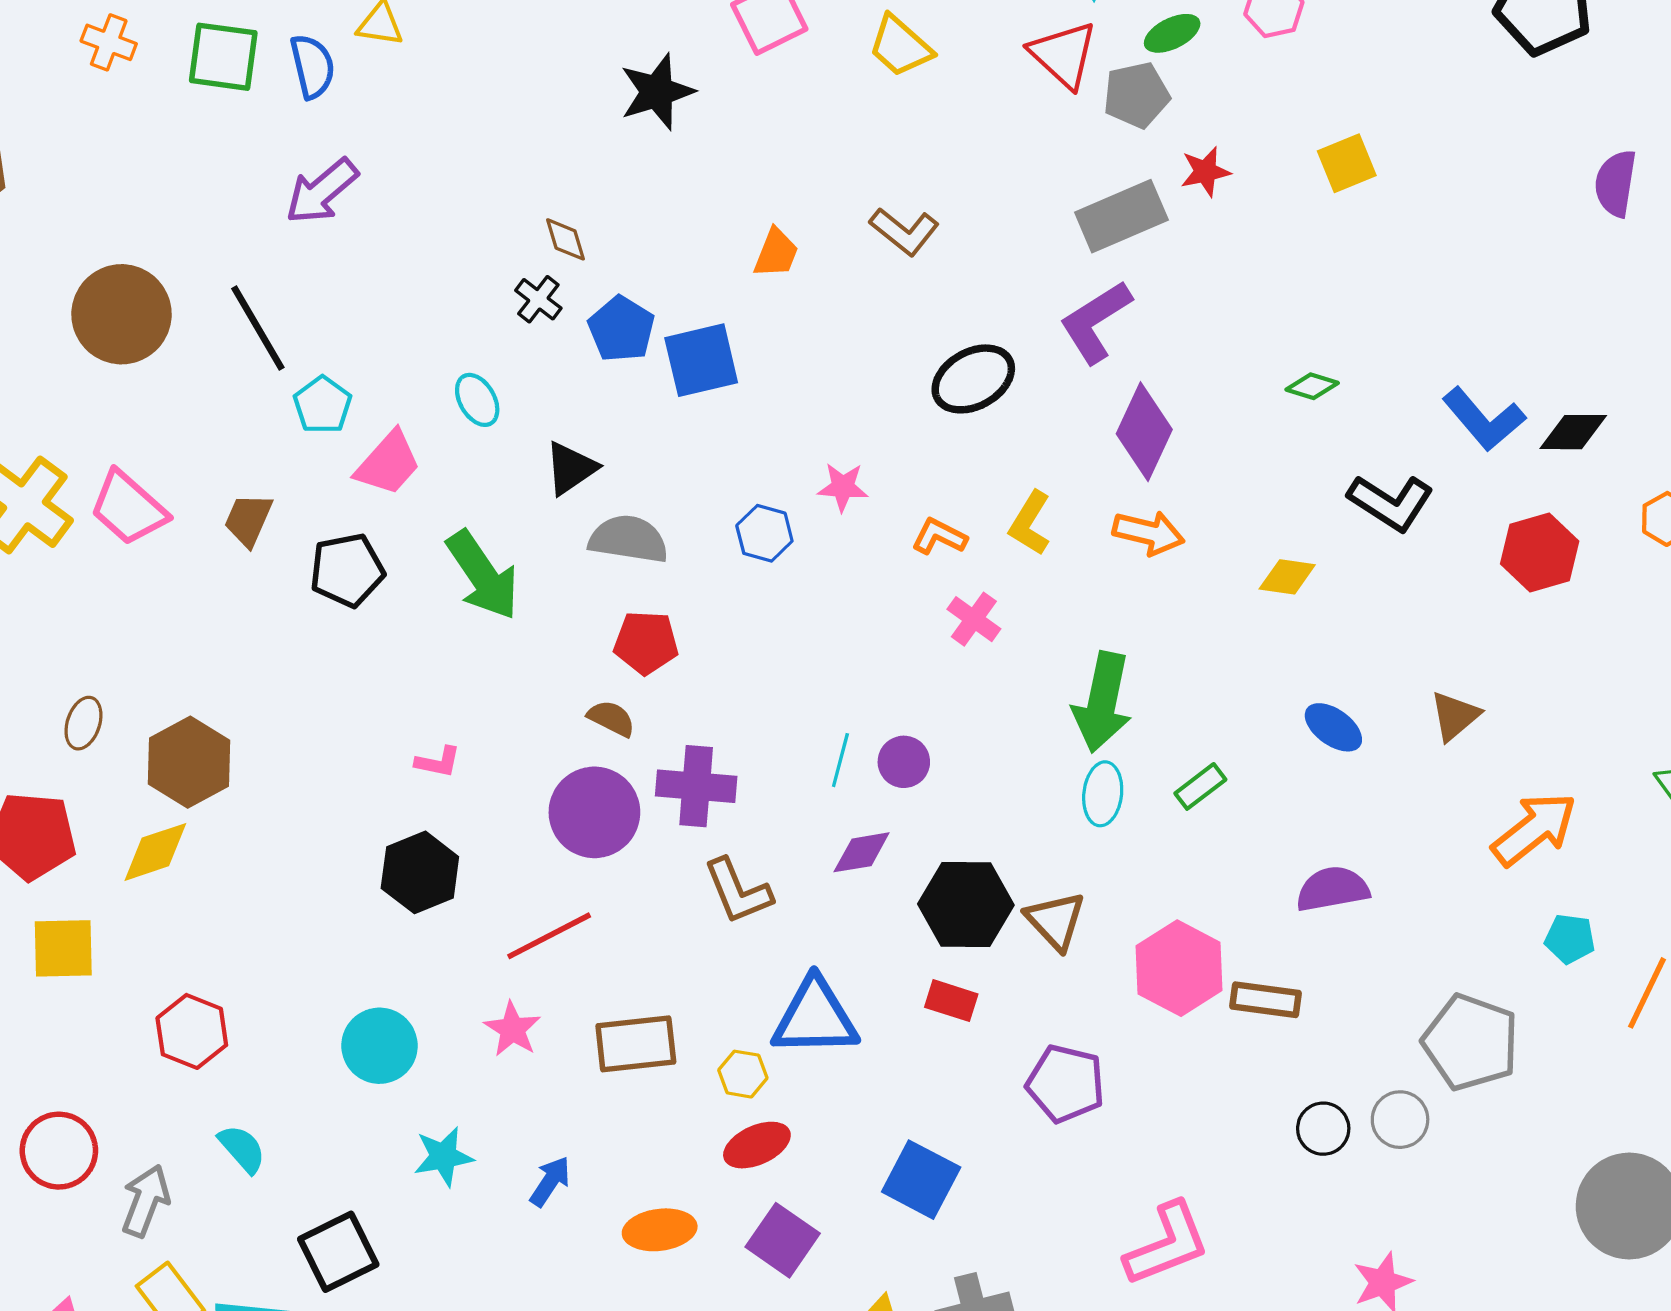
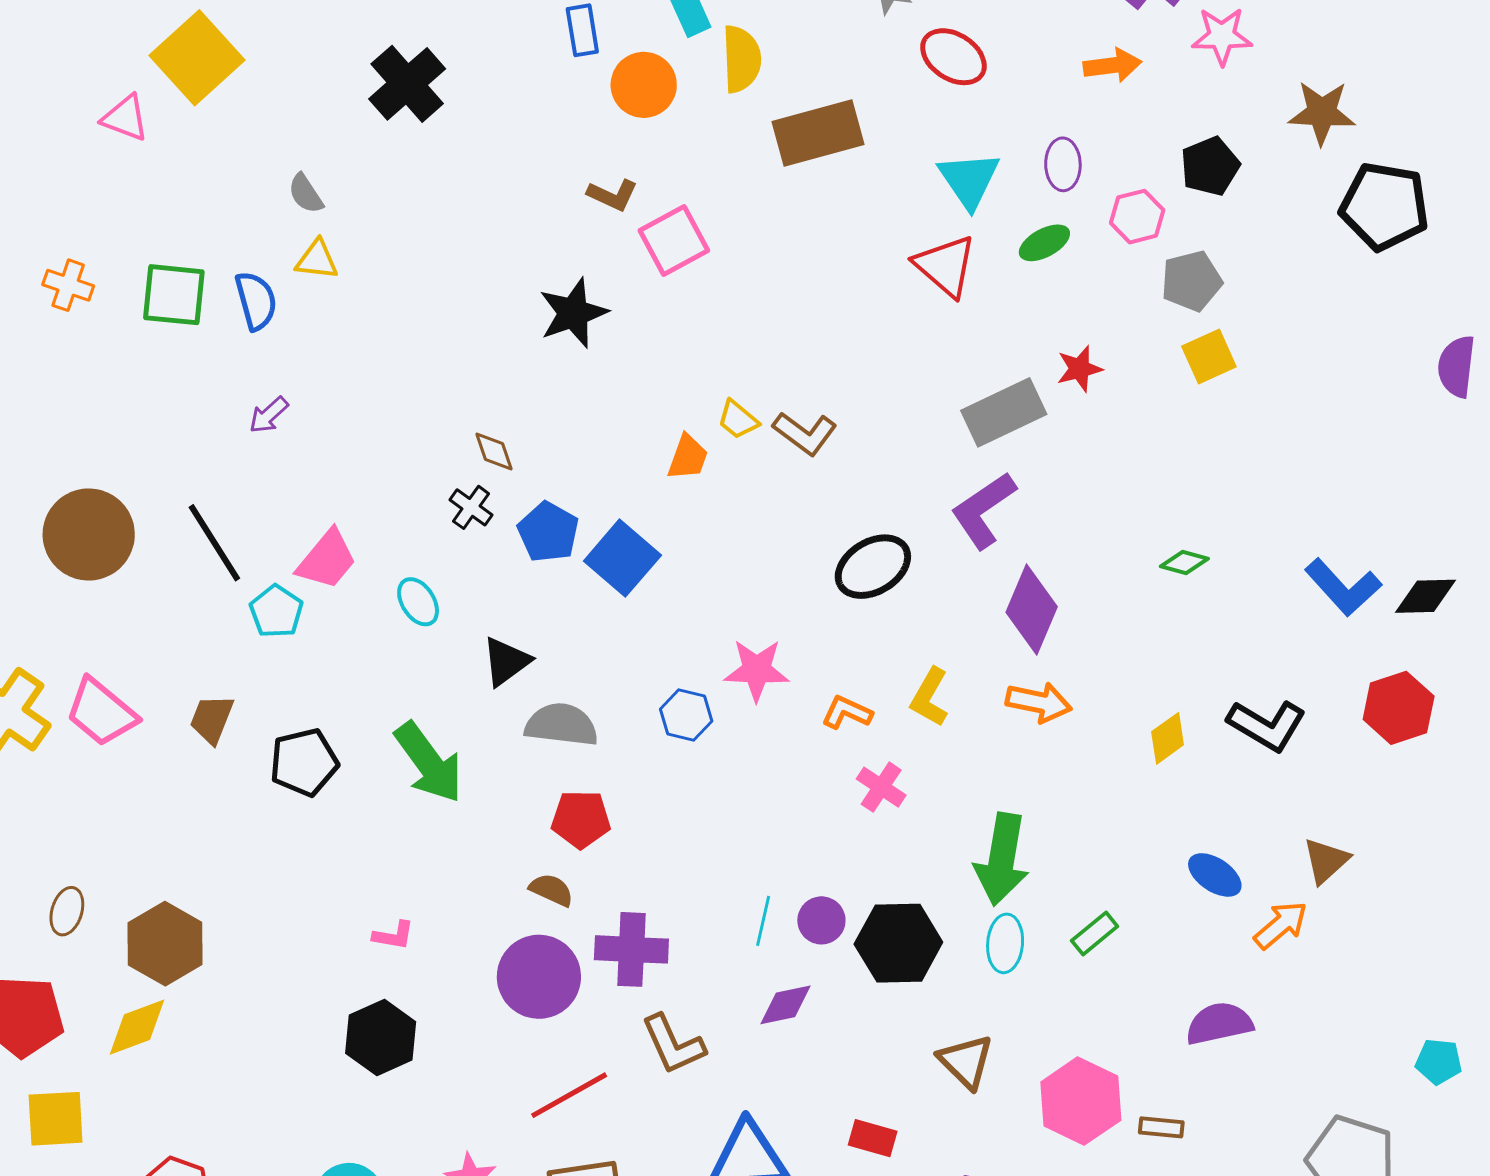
yellow trapezoid: (900, 46) -> (738, 420), moved, size x0.7
gray pentagon: (1136, 95) -> (1192, 281), moved
purple arrow: (322, 191) -> (269, 415), size x0.6
blue square: (701, 360) -> (622, 558), turned -34
pink trapezoid: (388, 463) -> (327, 560), moved
pink star: (843, 487) -> (757, 670), size x1.4
black L-shape: (1391, 503) -> (1267, 725), moved
yellow diamond: (1287, 577) -> (1168, 738), turned -42
orange arrow: (1534, 829) -> (1281, 925), moved, size x0.7
black hexagon: (966, 904) -> (898, 943), moved
red line: (549, 936) -> (569, 1095), moved
brown rectangle: (1266, 1000) -> (1161, 1127), size x0.7

